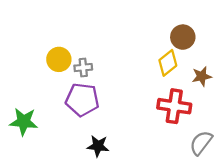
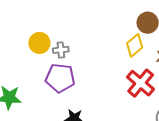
red cross: (174, 106) -> (141, 83), turned 32

